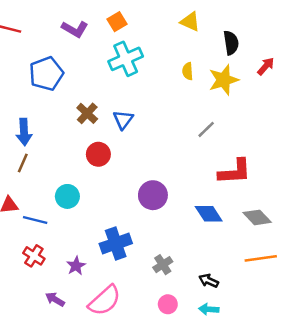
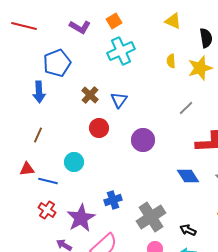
blue arrow: (24, 132) -> (39, 92), moved
purple circle: (153, 195) -> (143, 140), moved
blue cross: (116, 244) -> (113, 200), size x0.7
gray cross: (163, 265) -> (151, 217), size x1.8
purple star: (76, 266) -> (81, 218), size x1.8

